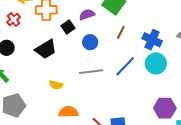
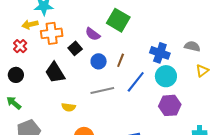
purple semicircle: (87, 15) -> (93, 34), turned -119
brown line: (121, 32) -> (121, 60), moved
black trapezoid: (46, 49) -> (55, 73), turned 95
purple hexagon: (165, 108) -> (170, 105), moved

